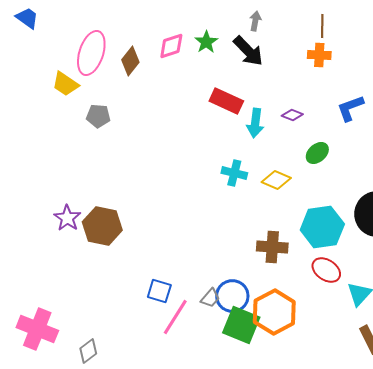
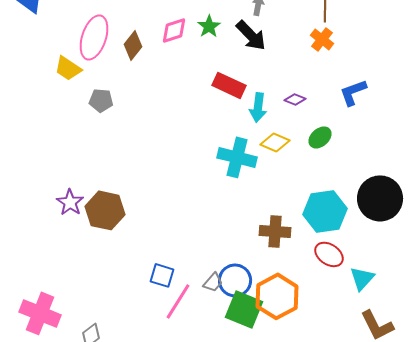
orange cross: (319, 55) -> (322, 39), turned 35
cyan cross: (234, 173) -> (237, 157), size x1.5
yellow diamond: (276, 180) -> (275, 142), moved

